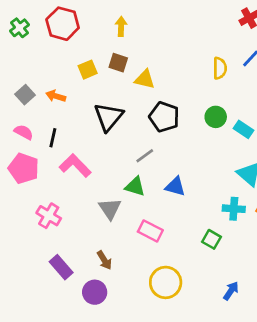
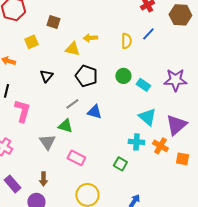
yellow arrow: (121, 26) -> (90, 38), moved, turned -96
brown square: (118, 63) -> (53, 22), moved
black triangle: (109, 117) -> (46, 76), size x0.6
pink L-shape: (75, 166) -> (22, 111), turned 60
blue triangle: (175, 186) -> (94, 112), moved
brown arrow: (104, 260) -> (43, 179), turned 32

